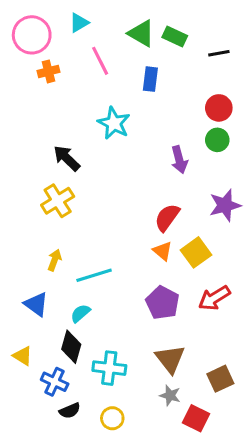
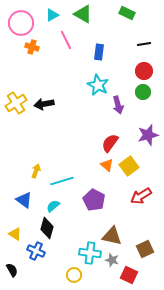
green triangle: (141, 33) -> (83, 14), moved
green rectangle: (175, 36) -> (127, 13), moved
black line: (219, 53) -> (144, 44), moved
orange cross: (48, 71) -> (32, 47), turned 32
cyan star: (114, 123) -> (98, 85), moved
black arrow: (67, 158) -> (44, 104), turned -54
yellow cross: (58, 201) -> (16, 103), moved
purple pentagon: (163, 303) -> (94, 200), moved
brown triangle: (170, 359) -> (112, 236), turned -40
cyan cross: (109, 368) -> (90, 253), moved
black semicircle: (70, 411) -> (12, 270), moved, turned -96

